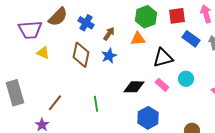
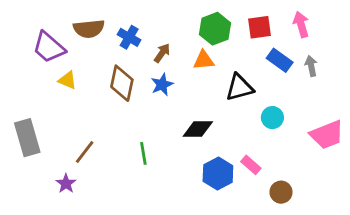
brown semicircle: (58, 17) -> (89, 29), turned 40
purple trapezoid: (30, 30) -> (49, 47), turned 45
pink rectangle: (162, 85) -> (251, 165), moved

